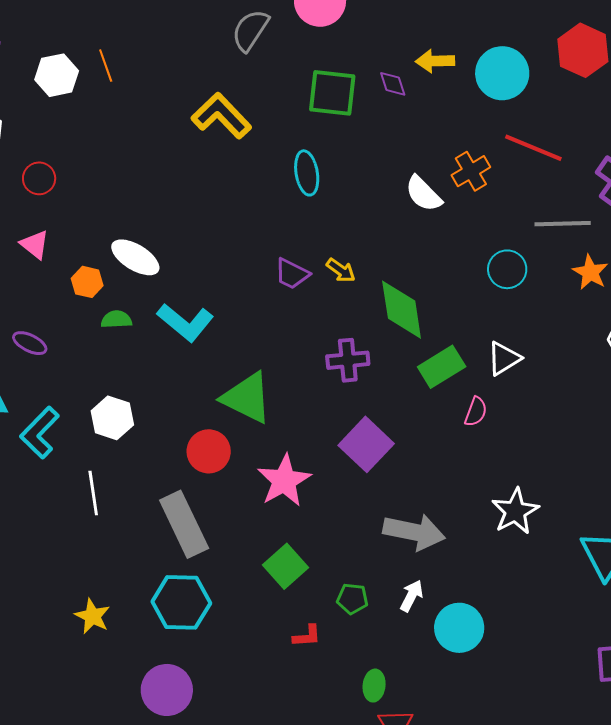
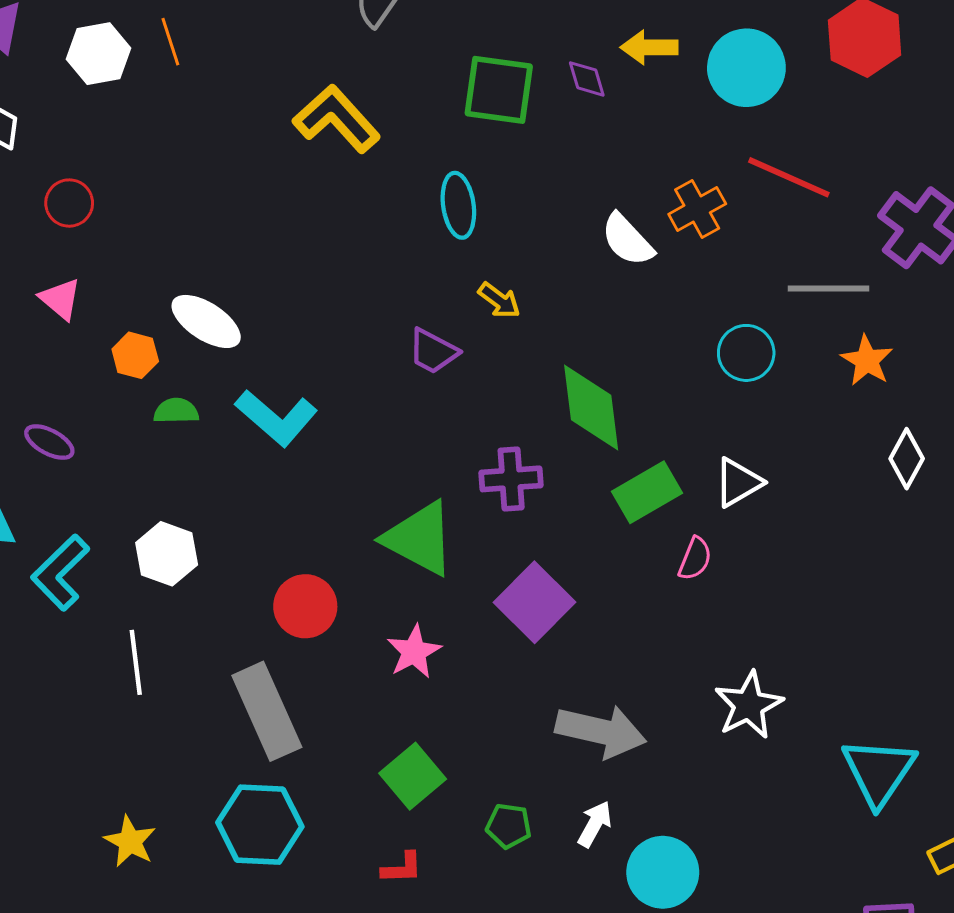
yellow arrow: (341, 270) -> (499, 300), moved
green triangle: (247, 398) -> (419, 538), moved
pink star: (284, 481) -> (414, 652), size x0.7
red L-shape: (307, 636) -> (402, 868), moved

